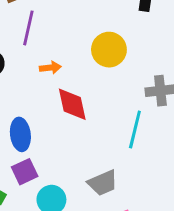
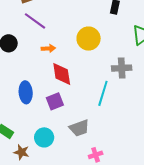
purple line: (28, 28) -> (35, 21), turned -70
purple square: (25, 172) -> (55, 101), moved

